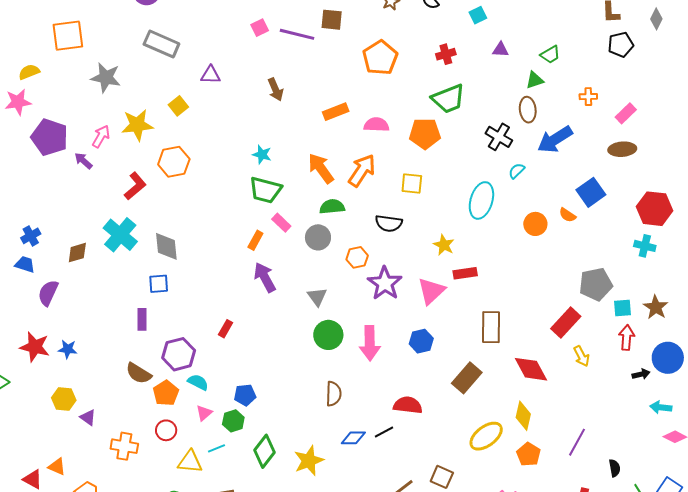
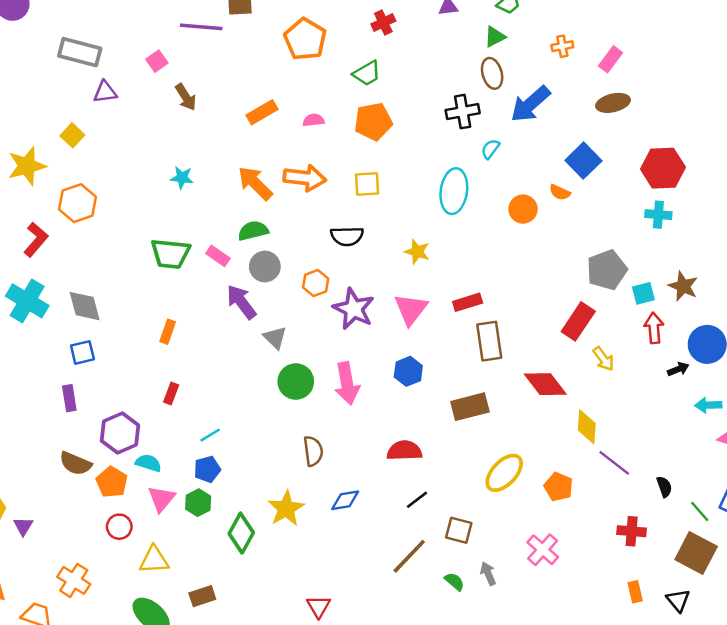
pink square: (260, 28) -> (157, 61), moved
gray rectangle: (161, 44) -> (80, 52), moved
green trapezoid: (448, 99) -> (367, 73), moved, size x0.7
pink semicircle: (376, 125) -> (314, 120), size x0.7
black cross: (499, 137) -> (463, 112), turned -32
orange arrow: (362, 170) -> (305, 178), turned 72
green trapezoid: (265, 190) -> (170, 254), moved
green semicircle: (332, 207) -> (253, 231), moved
orange rectangle: (255, 240) -> (168, 332), moved
red rectangle: (465, 273) -> (468, 302), moved
purple arrow: (265, 277) -> (241, 302), moved
brown rectangle: (467, 378) -> (470, 407), turned 44
pink triangle: (204, 413) -> (161, 499), size x1.4
yellow diamond: (523, 416) -> (587, 427), moved
purple triangle: (88, 417) -> (23, 526), turned 36
black line: (384, 432) -> (417, 500), moved
purple line: (577, 442) -> (614, 463), turned -72
orange cross: (124, 446) -> (74, 580), moved, turned 32
cyan line: (217, 448) -> (210, 435), moved
yellow star: (309, 461) -> (286, 509), moved

